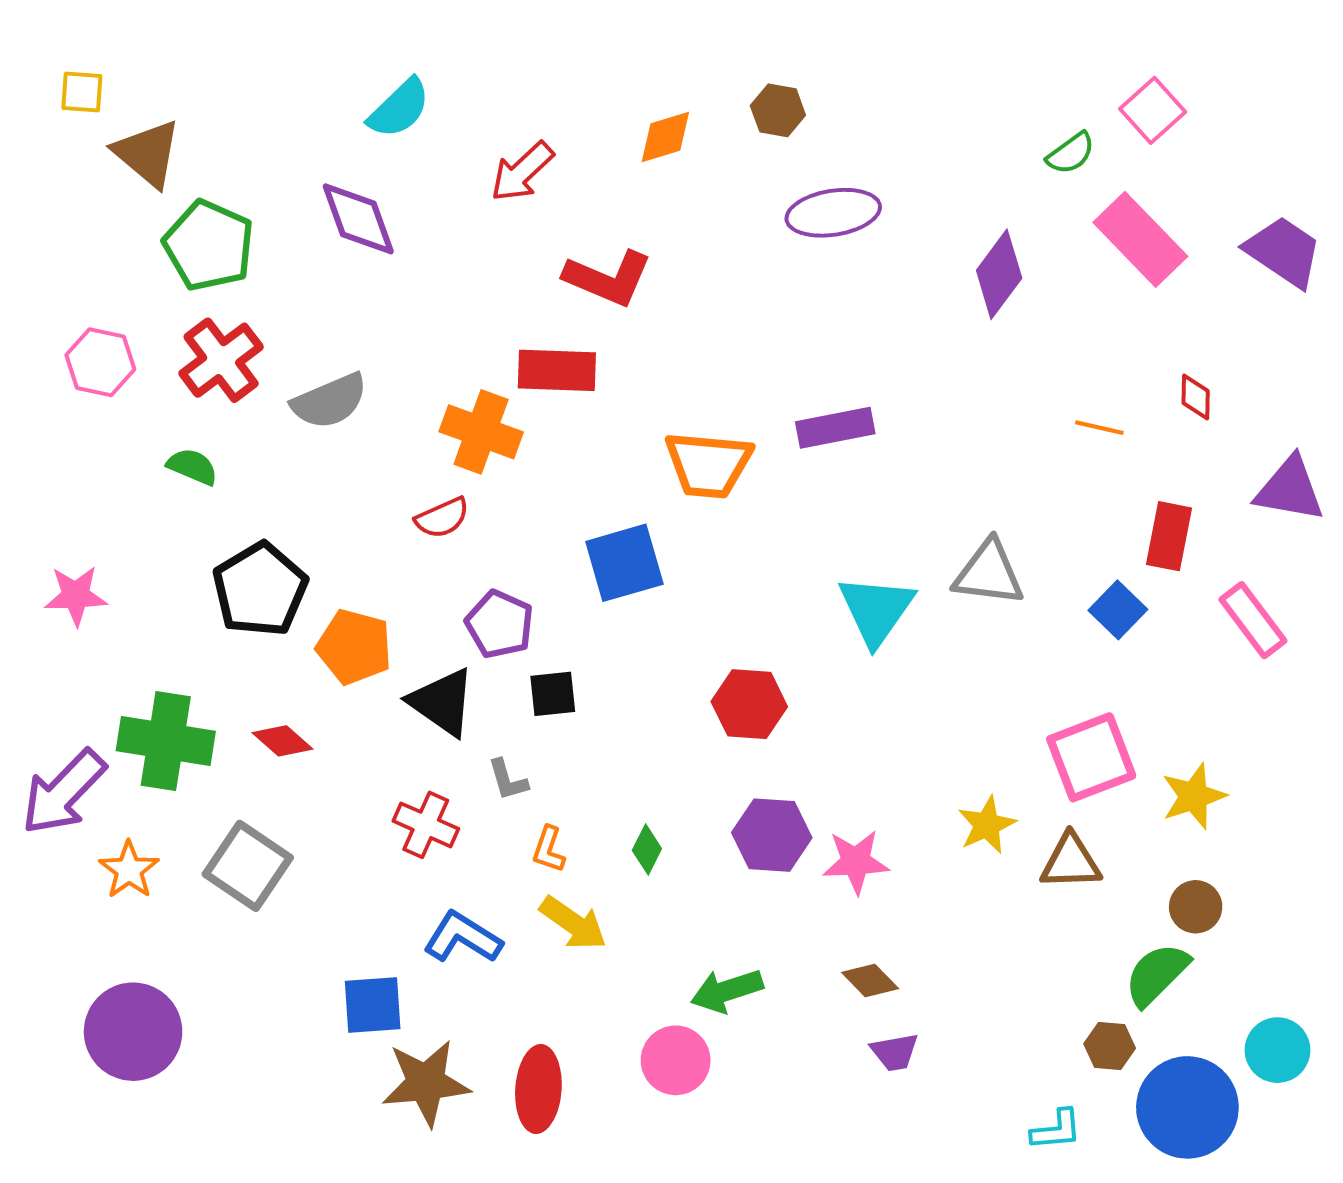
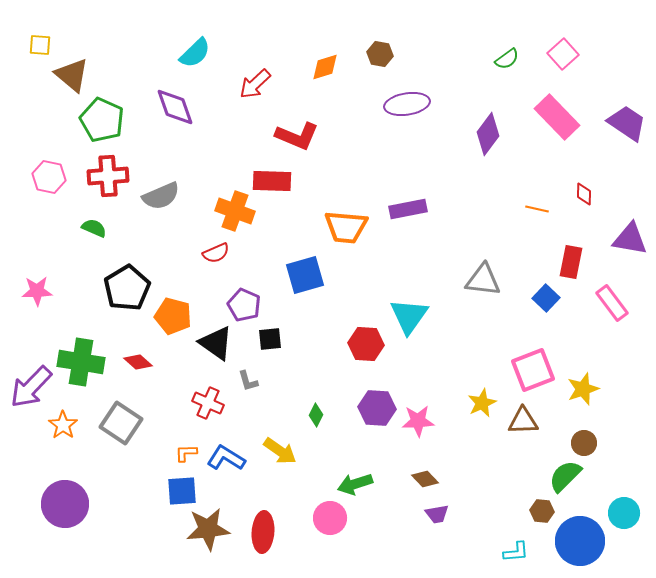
green semicircle: (1071, 153) -> (507, 59), moved
red cross: (221, 360) -> (108, 176), turned 33
cyan triangle: (876, 610) -> (409, 316), moved
orange L-shape: (549, 849) -> (186, 453), moved, turned 70

